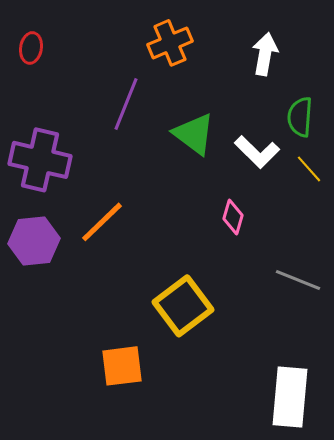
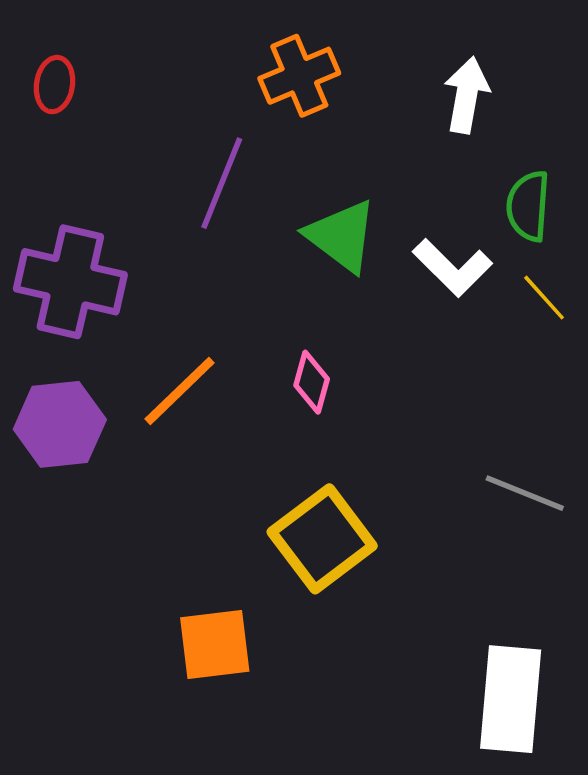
pink diamond: (233, 217) -> (312, 382), moved

